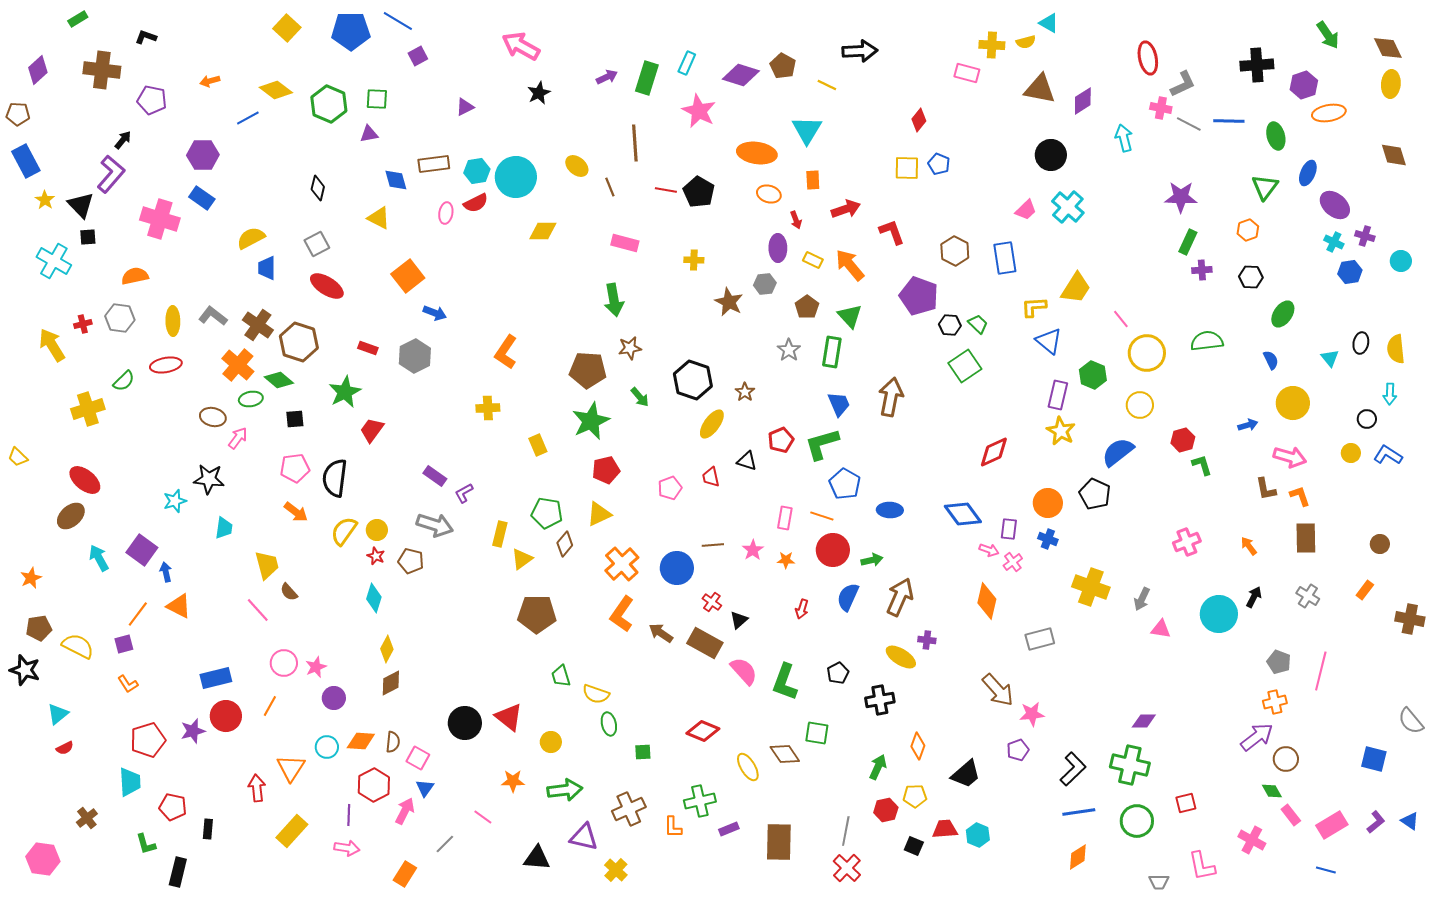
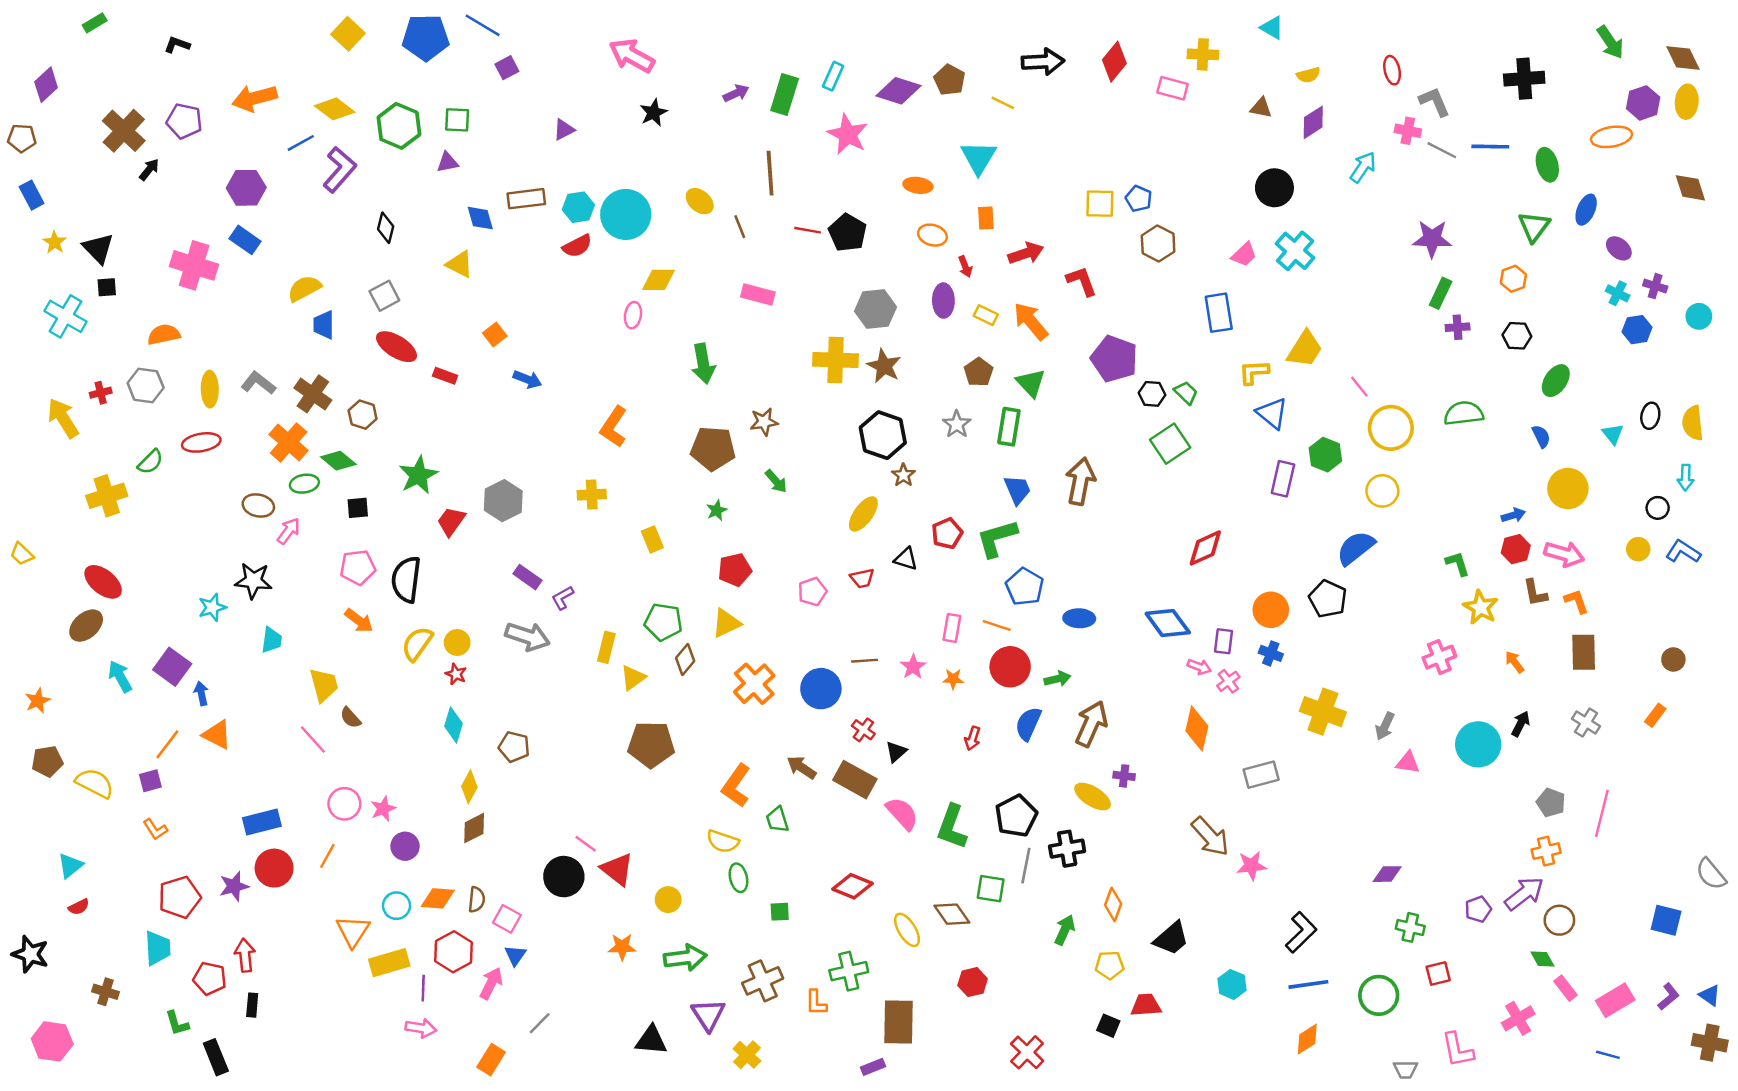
yellow semicircle: (1026, 42) -> (1308, 75), moved
red ellipse: (1148, 58) -> (1392, 70), size x0.7
brown cross: (102, 70) -> (124, 131), moved, turned 36
orange arrow: (210, 81) -> (255, 98), size x1.8
gray L-shape: (1183, 84) -> (1435, 102), turned -88
purple hexagon: (1304, 85) -> (1643, 103), moved
brown triangle: (1040, 89) -> (1261, 108), size x0.6
red diamond: (919, 120) -> (1114, 62), moved, size x1.4
cyan arrow: (1124, 138) -> (1363, 167), turned 48
orange ellipse: (757, 153) -> (918, 185), size x0.6
blue rectangle: (26, 161) -> (32, 195), size x0.7
purple L-shape: (111, 174) -> (340, 170), moved
purple ellipse: (1335, 205) -> (1619, 248), size x0.7
pink ellipse: (446, 213) -> (633, 315), moved
brown hexagon: (955, 251) -> (1158, 244), moved
yellow cross: (694, 260) -> (835, 360), moved, size x1.8
orange square: (408, 276) -> (495, 335), size x0.6
gray hexagon: (765, 284) -> (875, 309), moved, size x1.5
green arrow: (614, 300) -> (703, 364), moved
brown hexagon: (299, 342) -> (363, 415), size x0.6
red rectangle: (368, 348) -> (445, 376), moved
gray hexagon: (415, 356) -> (503, 501), moved
black hexagon: (693, 380) -> (883, 435), moved
green star: (591, 421) -> (717, 510), size x0.5
yellow star: (1061, 431) -> (1481, 607), moved
red hexagon: (1183, 440) -> (1516, 549), moved
red trapezoid: (711, 477) -> (862, 578), turned -90
brown pentagon: (411, 561) -> (514, 747), moved
orange L-shape: (622, 614) -> (736, 786), moved
brown cross: (1410, 619) -> (1710, 1043), moved
black star: (25, 670) -> (30, 954), moved
black pentagon: (838, 673) -> (1016, 816), size x1.6
green trapezoid: (561, 676) -> (777, 820), moved
purple pentagon: (1018, 750) -> (1478, 909), moved
green cross: (1130, 765) -> (1410, 927), moved, size x0.6
red arrow: (257, 788) -> (245, 955), moved
red hexagon: (886, 810) -> (973, 982), moved
pink line: (483, 817) -> (586, 844), moved
brown cross: (87, 818) -> (105, 992), turned -35
purple rectangle: (729, 829) -> (873, 1067), moved
yellow rectangle: (292, 831) -> (389, 963), moved, turned 32
gray line: (846, 831) -> (1026, 866), moved
cyan hexagon: (978, 835) -> (1232, 984), moved
purple triangle: (584, 837) -> (708, 1015), turned 44
pink cross: (1252, 840) -> (1518, 1018), turned 32
brown rectangle: (779, 842) -> (899, 1022), moved
black rectangle: (178, 872) -> (216, 1057), turned -36

